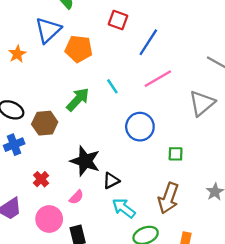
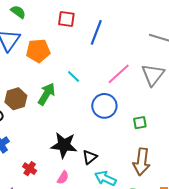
pink line: (158, 79) -> (119, 74), moved
brown hexagon: (45, 123) -> (16, 99), moved

